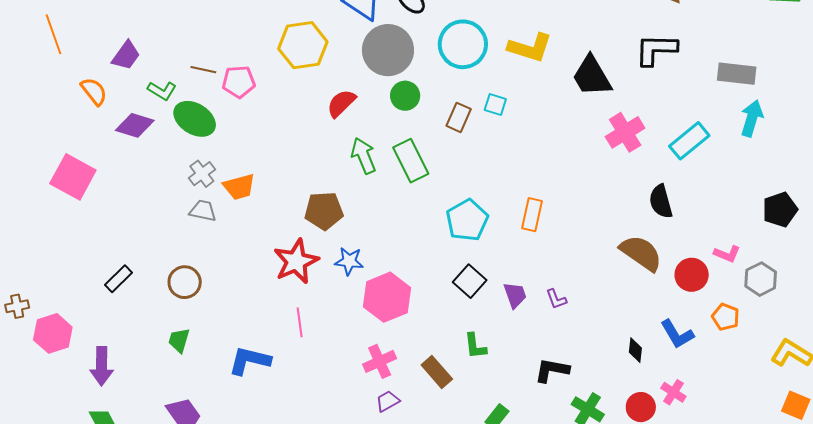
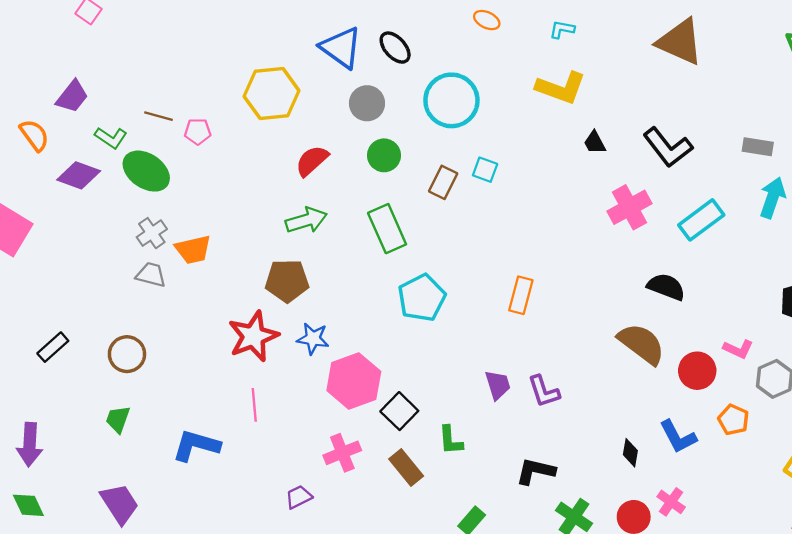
yellow L-shape: (530, 48) -> (561, 88), moved
gray circle: (388, 50) -> (367, 103), size x0.6
black L-shape: (656, 50) -> (668, 147), moved, turned -132
gray rectangle: (737, 74) -> (758, 147), size x0.7
black trapezoid: (592, 76) -> (595, 143), size x0.5
pink pentagon: (239, 82) -> (198, 132), size x0.7
green arrow: (364, 156) -> (306, 220), moved, turned 93
black semicircle: (661, 201) -> (666, 287), turned 124
cyan pentagon: (467, 220) -> (422, 298), moved
black square: (470, 281) -> (399, 411), moved
purple L-shape: (556, 299) -> (544, 391), size x1.4
purple trapezoid: (388, 401) -> (299, 497), moved

